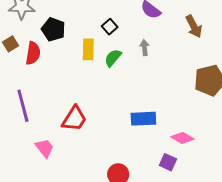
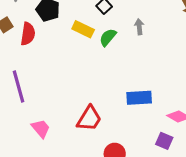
yellow rectangle: (88, 49) -> (83, 29), turned -65
red trapezoid: (74, 119) -> (89, 119), moved

